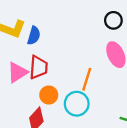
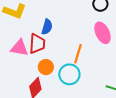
blue semicircle: (34, 36) -> (47, 27), moved
pink triangle: (17, 72) -> (19, 48), turned 42

